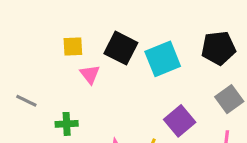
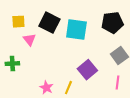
cyan square: (163, 59) -> (76, 30), turned 30
green cross: (67, 124) -> (12, 64), moved

